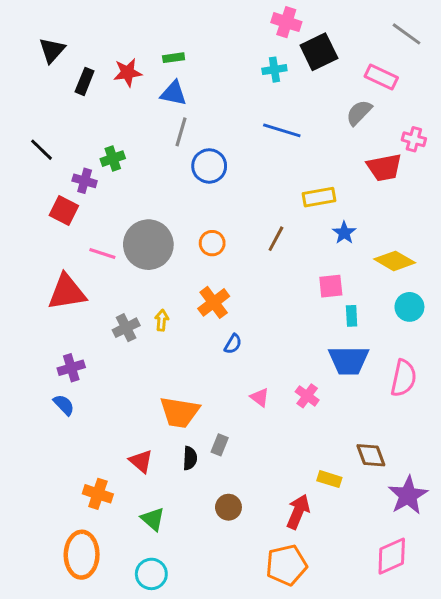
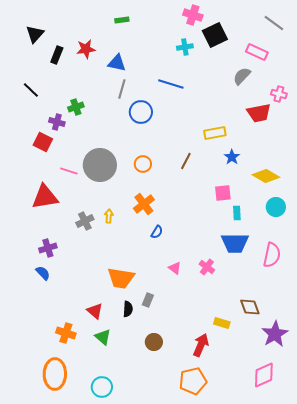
green rectangle: (174, 58) -> (122, 20), moved
blue line: (282, 130) -> (171, 84), moved
black line: (42, 150) -> (31, 90), moved
green triangle: (153, 519) -> (103, 337), moved

